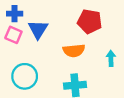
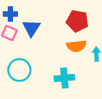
orange semicircle: (74, 51) -> (76, 46), moved

